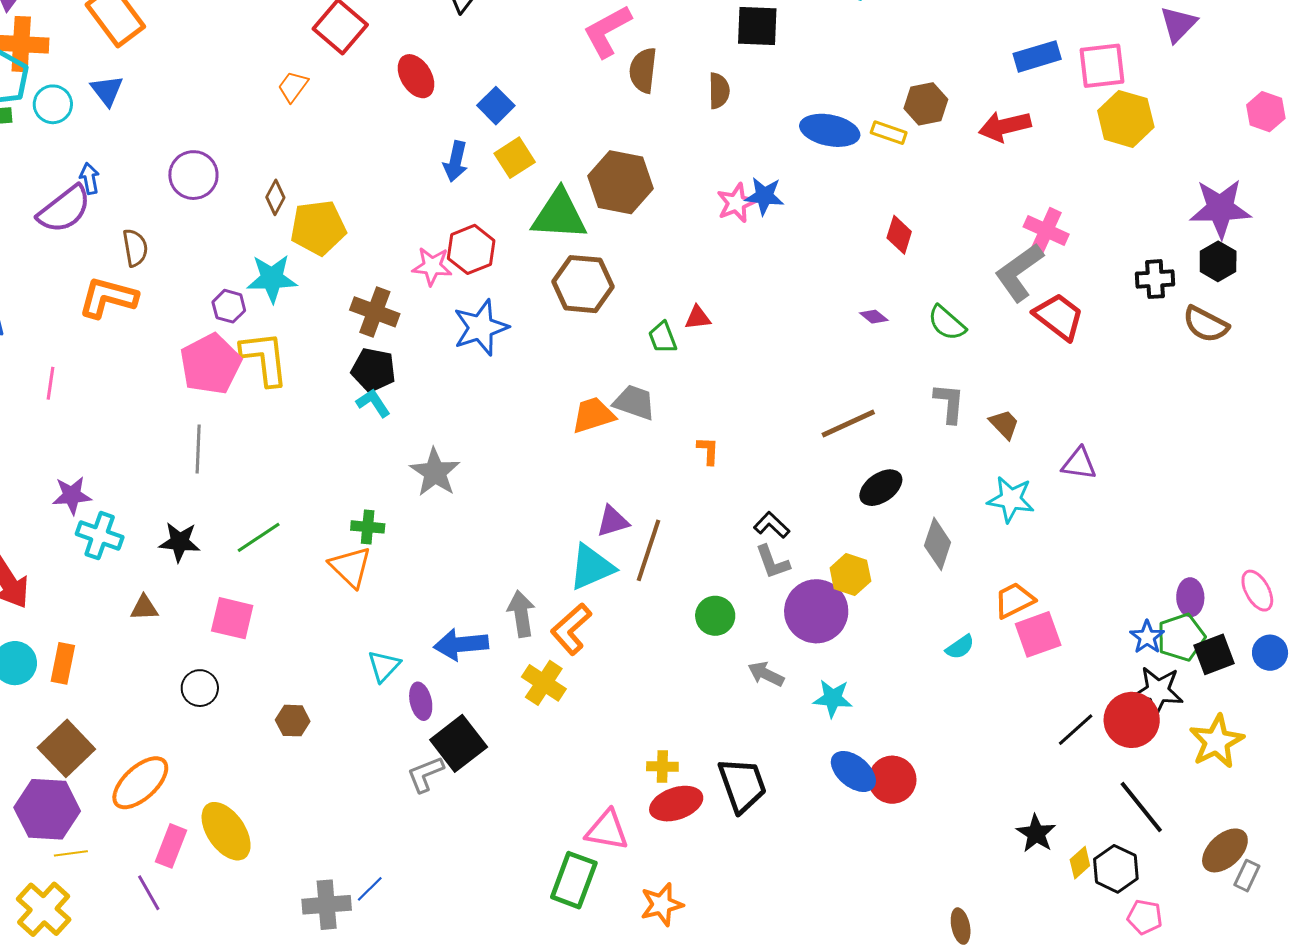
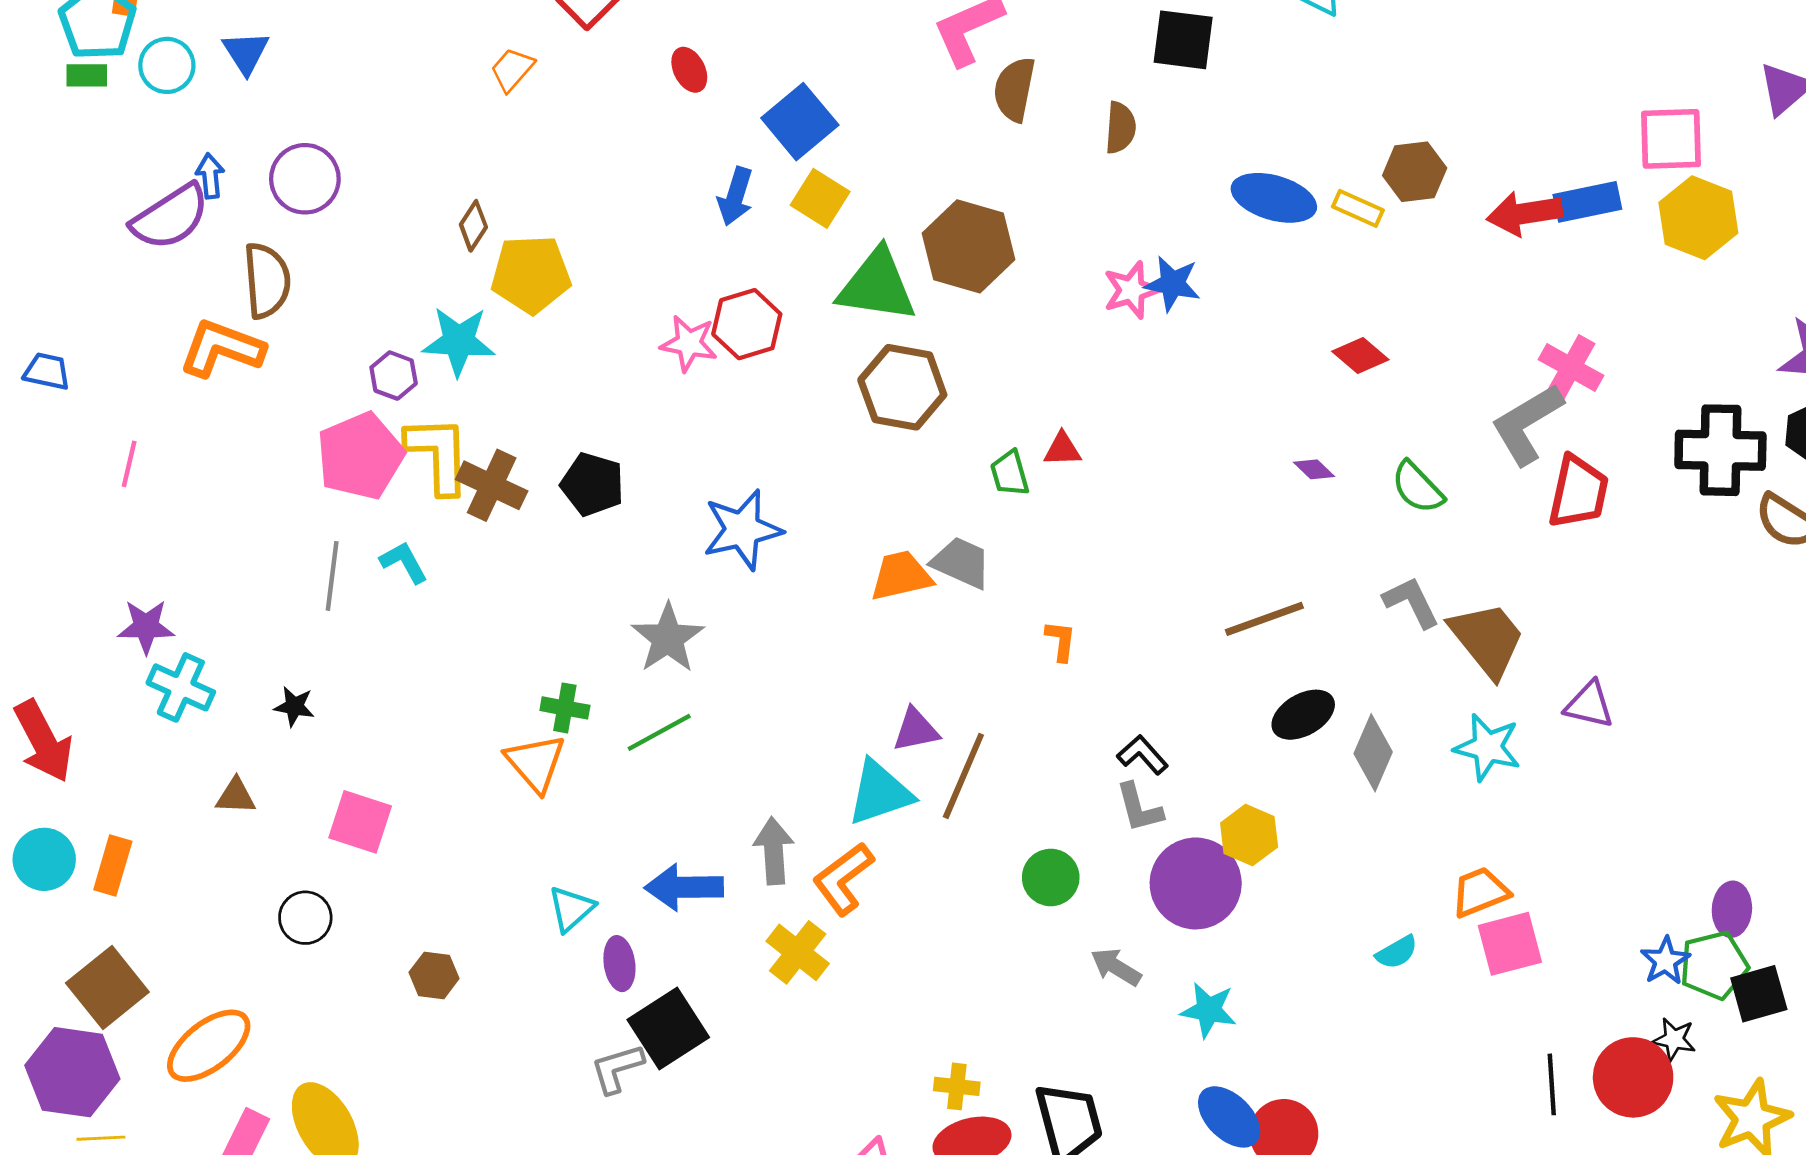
blue rectangle: (1037, 56) -> (1587, 202), moved
red ellipse: (416, 76) -> (689, 70), size x0.7
blue square: (496, 106) -> (800, 122), size x1.4
yellow square: (515, 158) -> (820, 198), turned -30
purple circle: (193, 175) -> (305, 179), moved
red diamond: (899, 235) -> (1360, 356), turned -72
brown semicircle: (135, 248) -> (267, 280), size x1.4
black cross: (1155, 279) -> (1720, 450), size x1.6
brown cross: (375, 312) -> (492, 485), moved
red trapezoid: (1059, 317) -> (1578, 492), turned 60
blue star: (481, 328) -> (742, 530), moved
cyan L-shape: (373, 403) -> (404, 562), moved
gray L-shape: (949, 403) -> (1411, 602), turned -36
brown trapezoid: (1004, 424) -> (1487, 639), size x1.8
green line: (259, 537) -> (659, 732), moved
black star: (180, 542) -> (294, 706), size x0.7
gray diamond: (938, 544) -> (1373, 753), moved
black star: (1158, 691) -> (1674, 1039), size x0.6
black line: (1076, 730) -> (1552, 1084), turned -57

